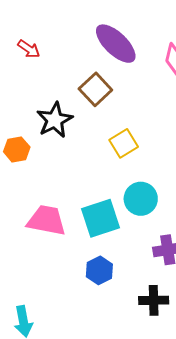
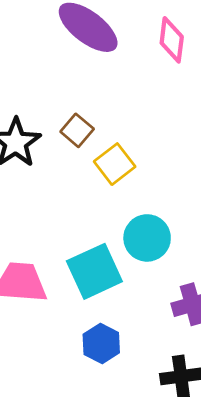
brown square: (95, 89) -> (77, 130), moved, size x0.7

